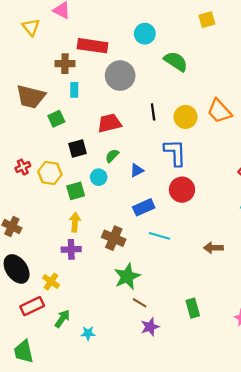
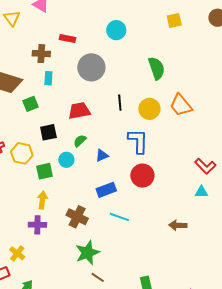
red rectangle: (92, 46) -> (68, 39), size x0.6
green semicircle: (176, 61) -> (157, 68), moved, turned 35
brown arrow: (213, 248) -> (178, 225), moved

